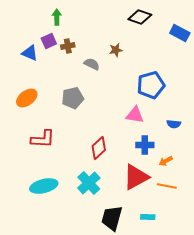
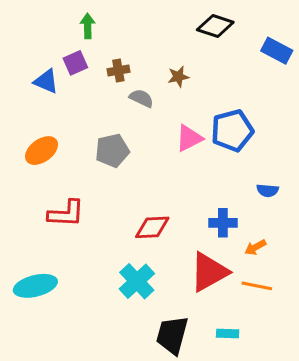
brown cross: (68, 46) -> (118, 71), moved
pink triangle: (135, 115) -> (189, 138), moved, turned -36
red diamond: (99, 148) -> (152, 227), turned 40
cyan ellipse: (44, 186) -> (35, 286), moved

